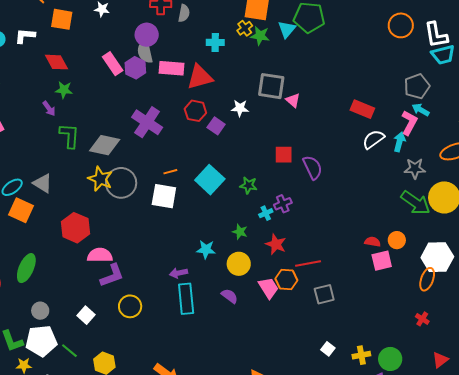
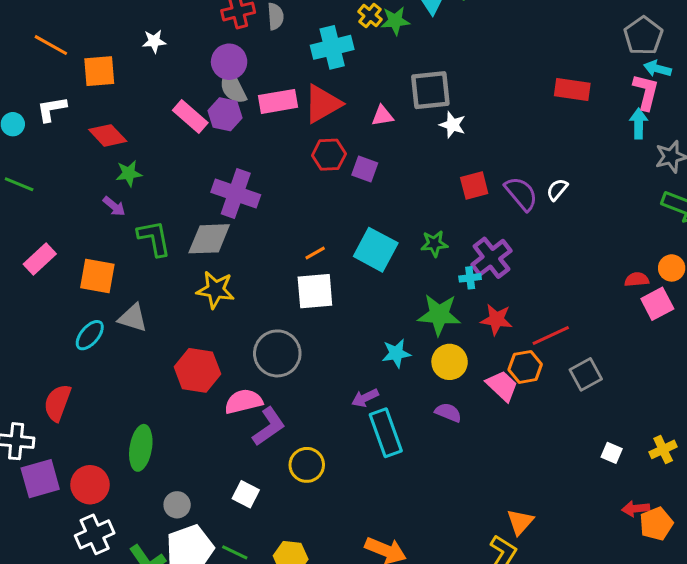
cyan cross: (215, 42) -> (332, 47), size x1.5
pink triangle: (293, 100) -> (382, 116), moved, turned -35
white star: (240, 108) -> (453, 125), moved, turned 30
purple cross: (147, 122) -> (236, 193), moved
white semicircle: (374, 139) -> (557, 190), moved, size x0.7
gray circle: (121, 183) -> (277, 353), moved
purple cross: (283, 204) -> (491, 258), size x1.5
orange square: (21, 210) -> (97, 276), moved
cyan cross: (266, 213) -> (470, 278), turned 32
green star: (240, 232) -> (439, 315), size x1.8

